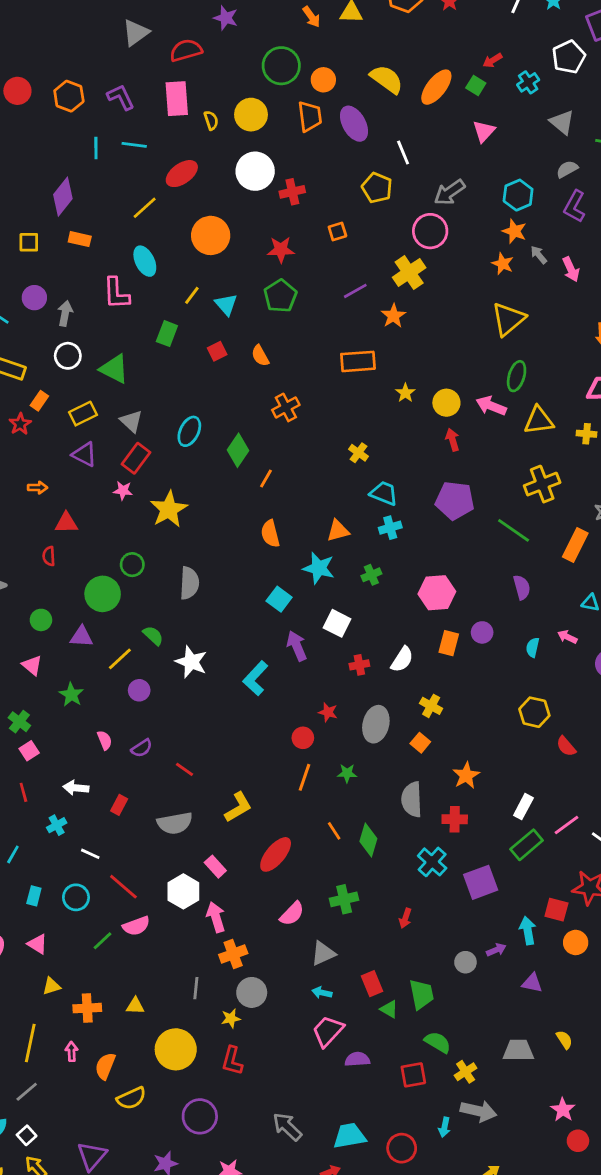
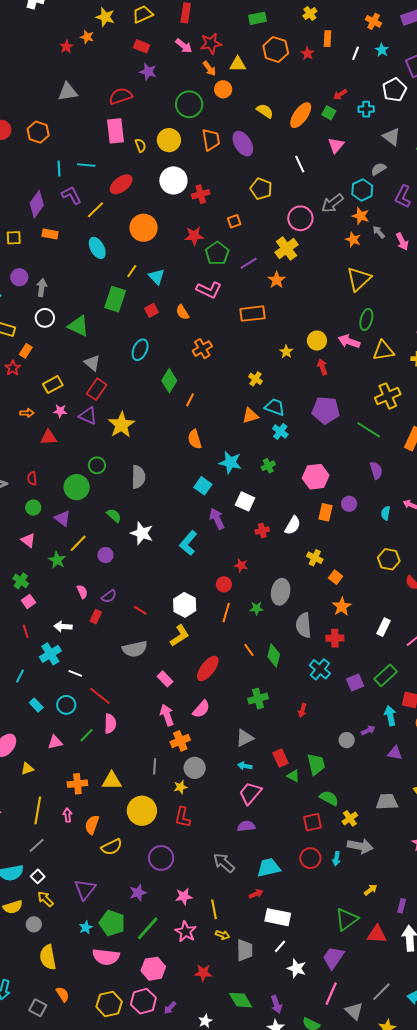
gray triangle: (136, 33) -> (68, 92), moved, turned 30
yellow semicircle: (387, 79) -> (265, 111), size x0.7
orange circle: (323, 80) -> (223, 89), moved
cyan cross: (528, 82) -> (366, 109), turned 35
purple L-shape: (121, 97) -> (71, 195), moved
white line: (403, 152) -> (300, 164), moved
gray semicircle: (567, 169) -> (379, 169), moved
gray arrow: (450, 192) -> (332, 203), moved
pink L-shape: (116, 293) -> (209, 290), moved, turned -60
green pentagon: (280, 296) -> (217, 253), moved
green rectangle: (167, 334) -> (115, 299), size x1.4
yellow star: (405, 393) -> (286, 352), moved
yellow rectangle: (83, 414) -> (53, 384), moved
cyan ellipse: (189, 431) -> (140, 350), moved
purple triangle: (84, 454) -> (88, 416), moved
pink star: (123, 491) -> (60, 411), moved
cyan cross: (390, 528) -> (280, 431), turned -35
orange triangle: (338, 531) -> (250, 416), moved
red semicircle: (49, 556) -> (32, 478), moved
purple triangle: (81, 637) -> (63, 518), turned 36
yellow line: (120, 659) -> (78, 543), moved
gray ellipse: (376, 724) -> (281, 592), moved
orange square: (420, 743) -> (336, 577), moved
red rectangle: (119, 805) -> (96, 617), moved
cyan cross: (57, 825) -> (50, 654), size x1.5
green rectangle: (527, 845) -> (386, 675), moved
purple square: (481, 882) -> (355, 682), size x0.7
white hexagon: (183, 891) -> (185, 605), moved
cyan rectangle: (34, 896) -> (36, 705), turned -56
pink semicircle: (292, 914) -> (201, 709), moved
pink semicircle: (136, 926) -> (110, 724), turned -66
pink triangle: (38, 944) -> (55, 742), moved, turned -42
yellow triangle: (52, 986) -> (27, 769), moved
yellow triangle: (135, 1006) -> (112, 781), size x1.5
purple semicircle: (357, 1059) -> (246, 826), moved
red circle: (402, 1148) -> (310, 858), moved

